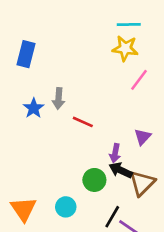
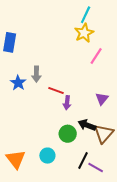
cyan line: (129, 24) -> (86, 15), turned -60
yellow star: (125, 48) -> (84, 33), turned -30
purple arrow: (115, 153) -> (67, 103), moved

